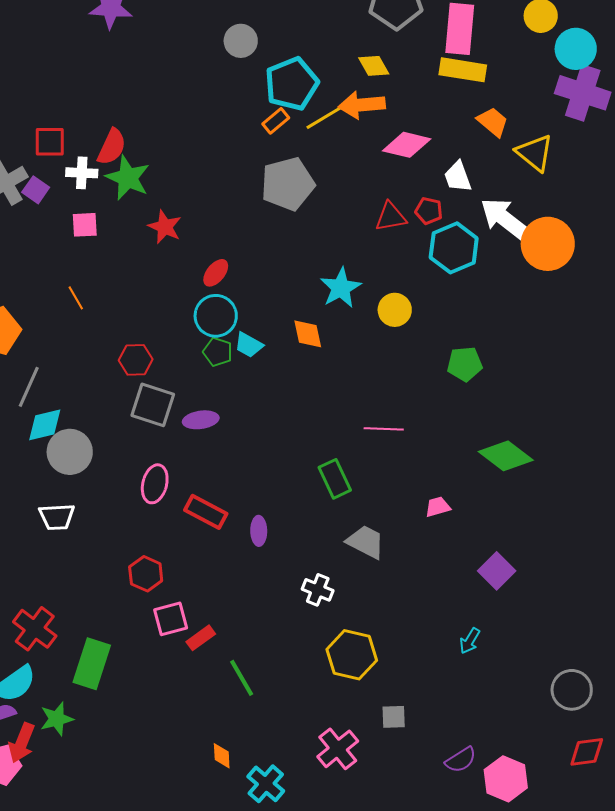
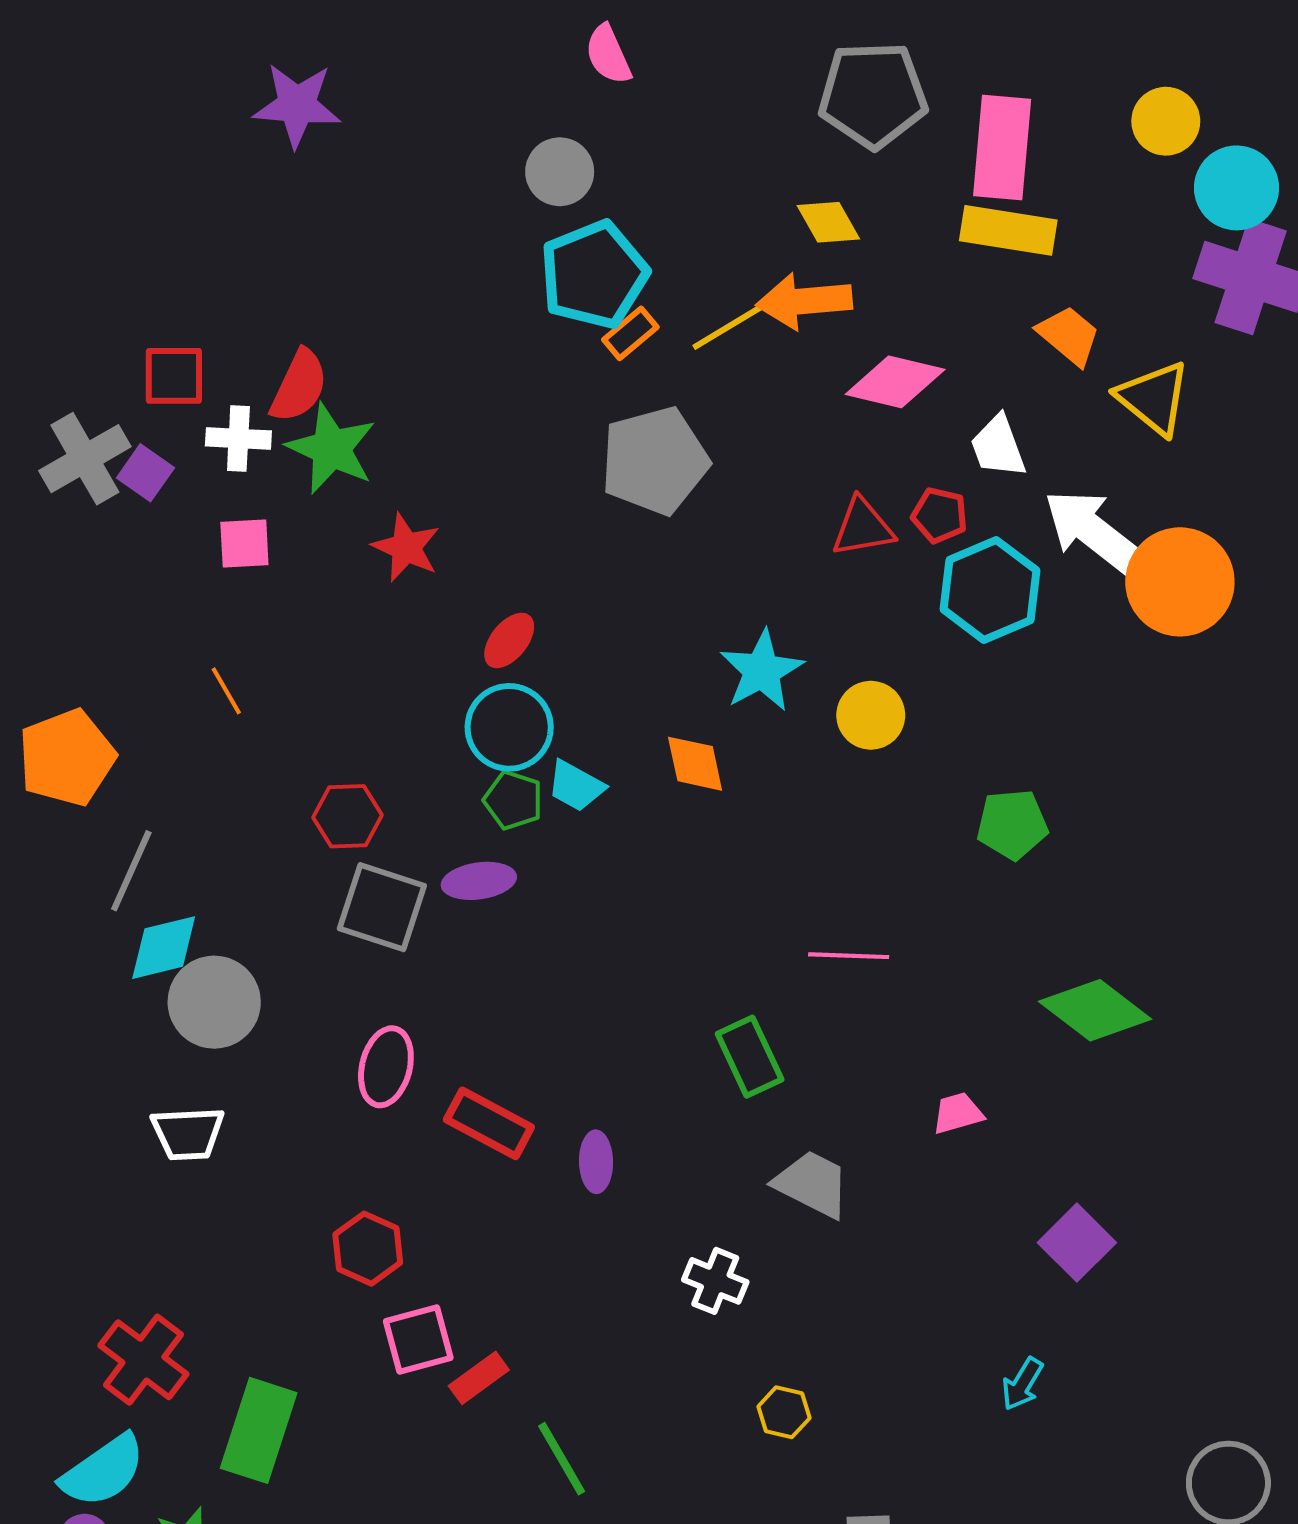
cyan pentagon: (292, 84) -> (594, 275), moved
purple ellipse: (201, 420) -> (479, 881), moved
yellow hexagon: (352, 655) -> (784, 1412), size x0.5

